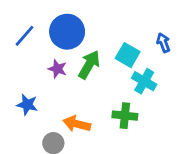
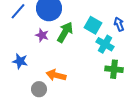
blue arrow: (163, 43) -> (119, 24), moved
green cross: (125, 116) -> (114, 69), moved

